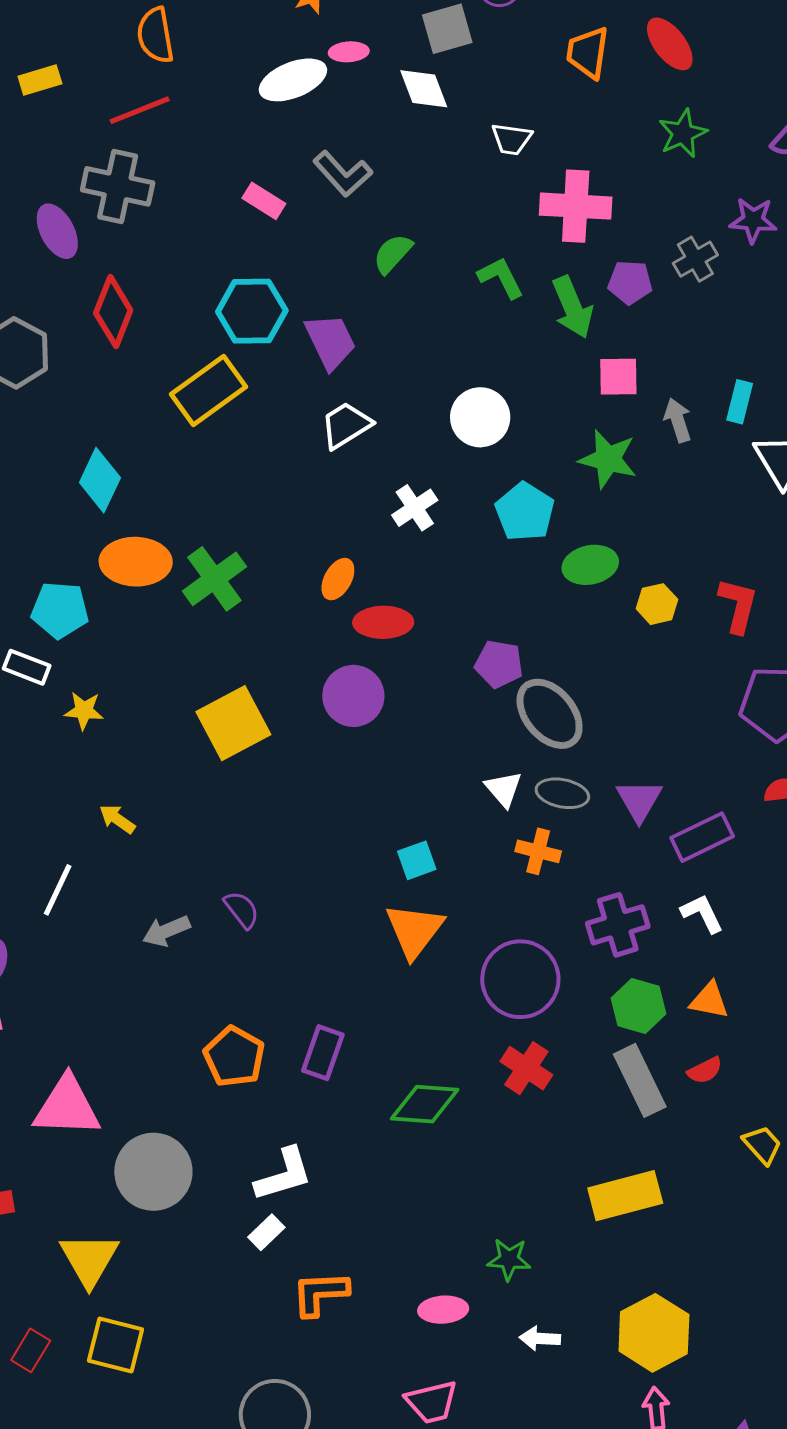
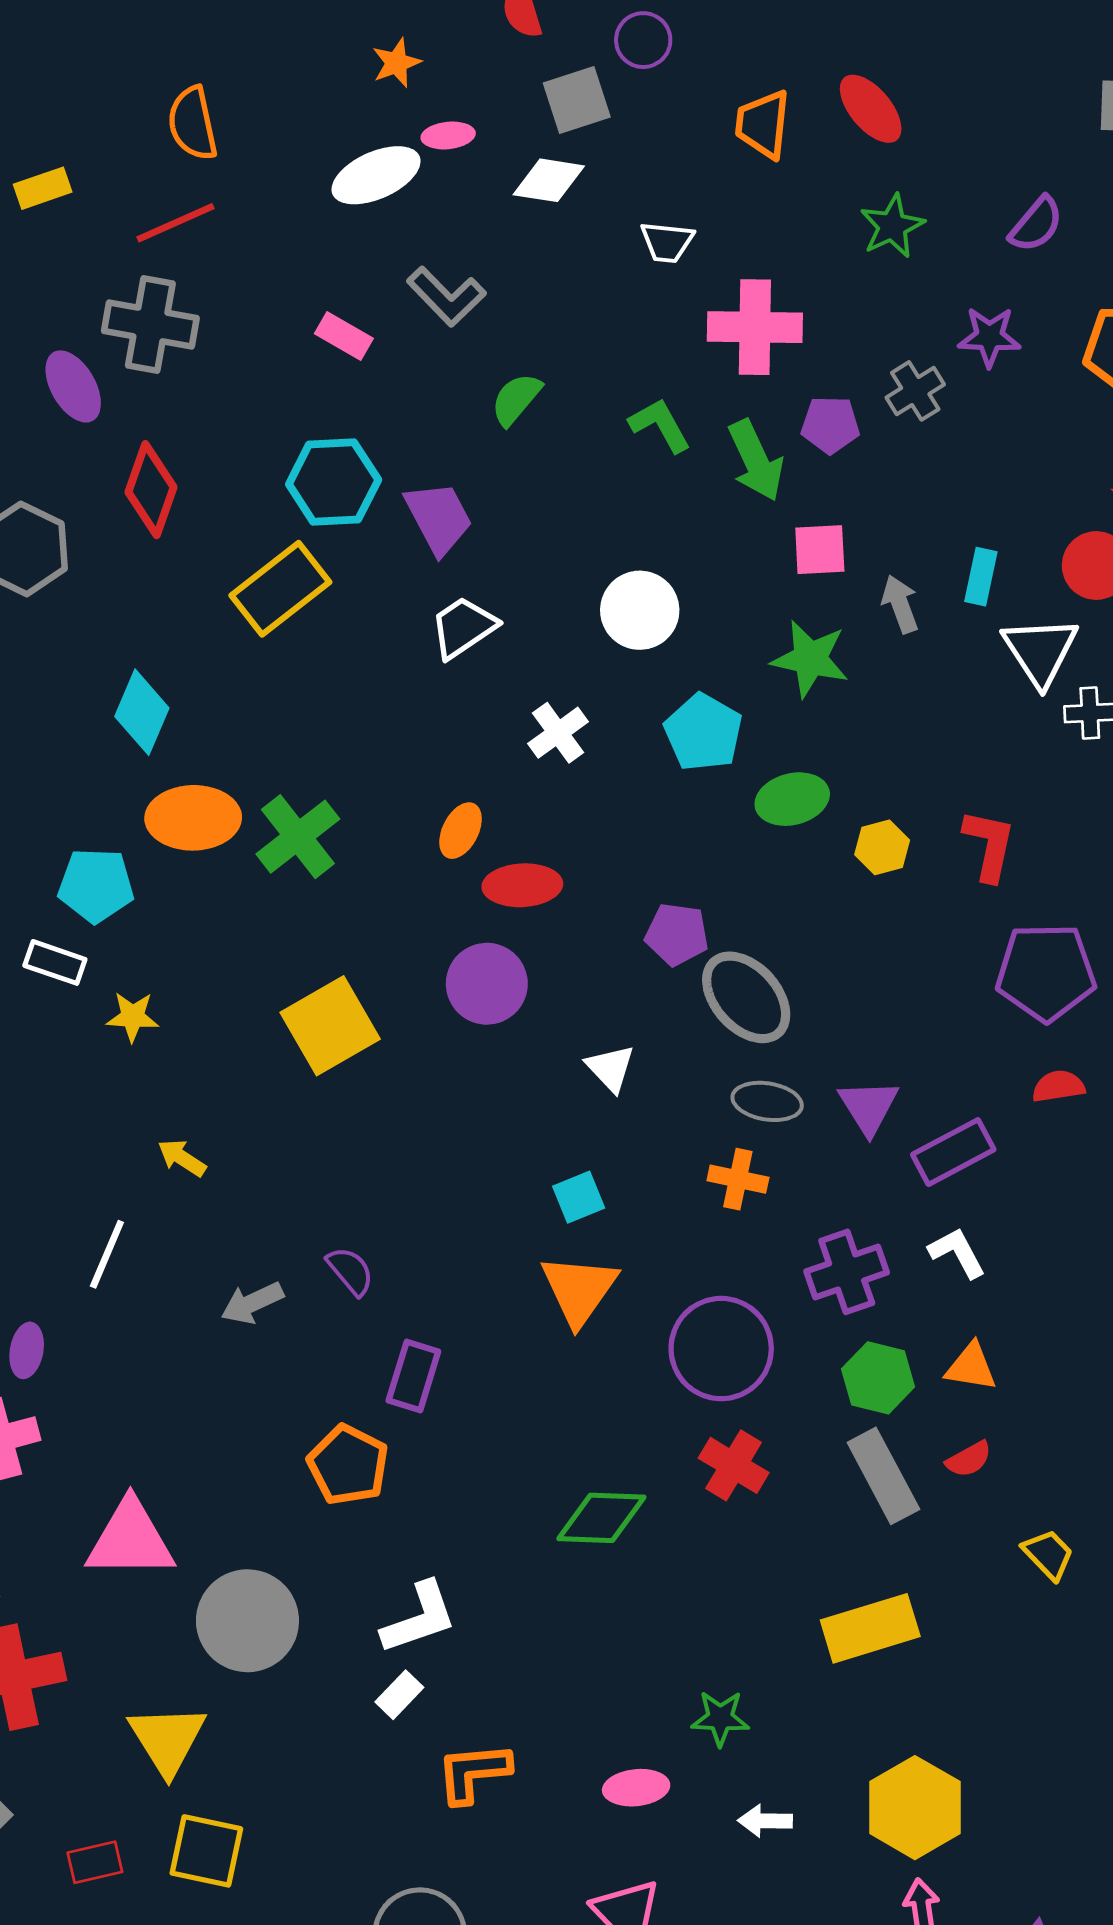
white diamond: (424, 89) -> (549, 180), turned -58
white triangle: (504, 789) -> (610, 1068), moved
purple rectangle: (323, 1053) -> (413, 1376), moved
red rectangle: (31, 1350) -> (95, 1862), turned 48

